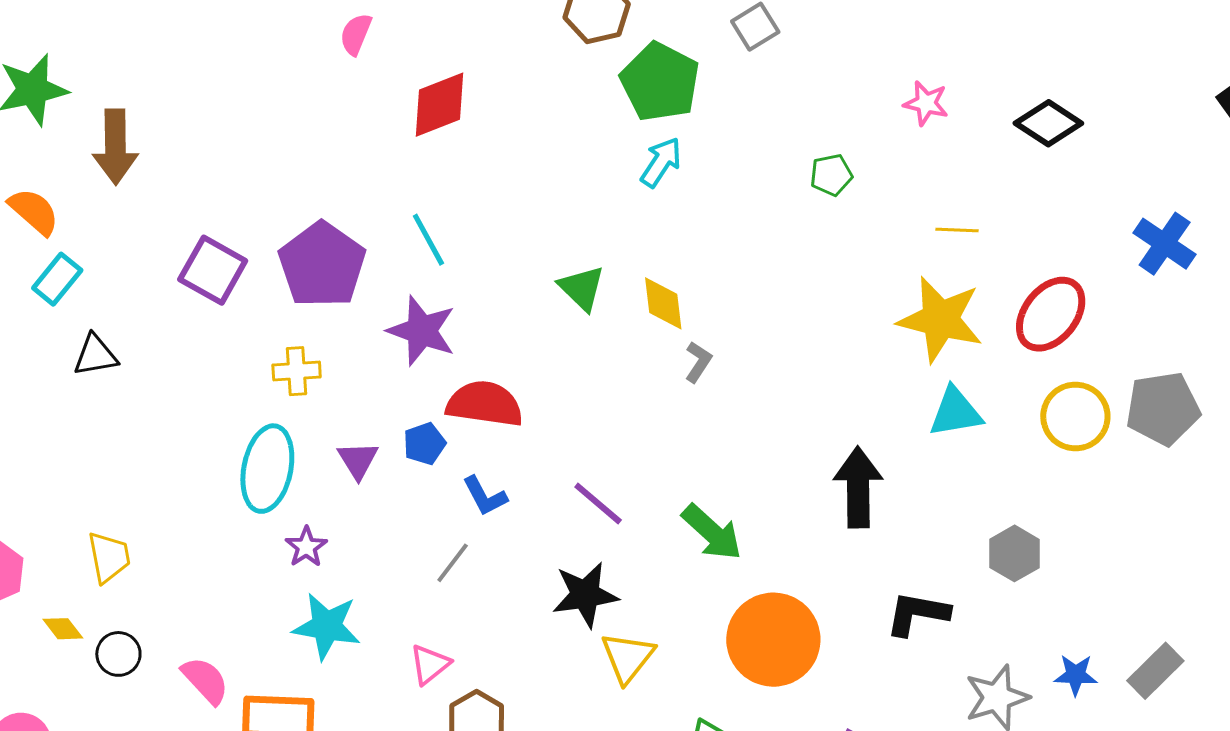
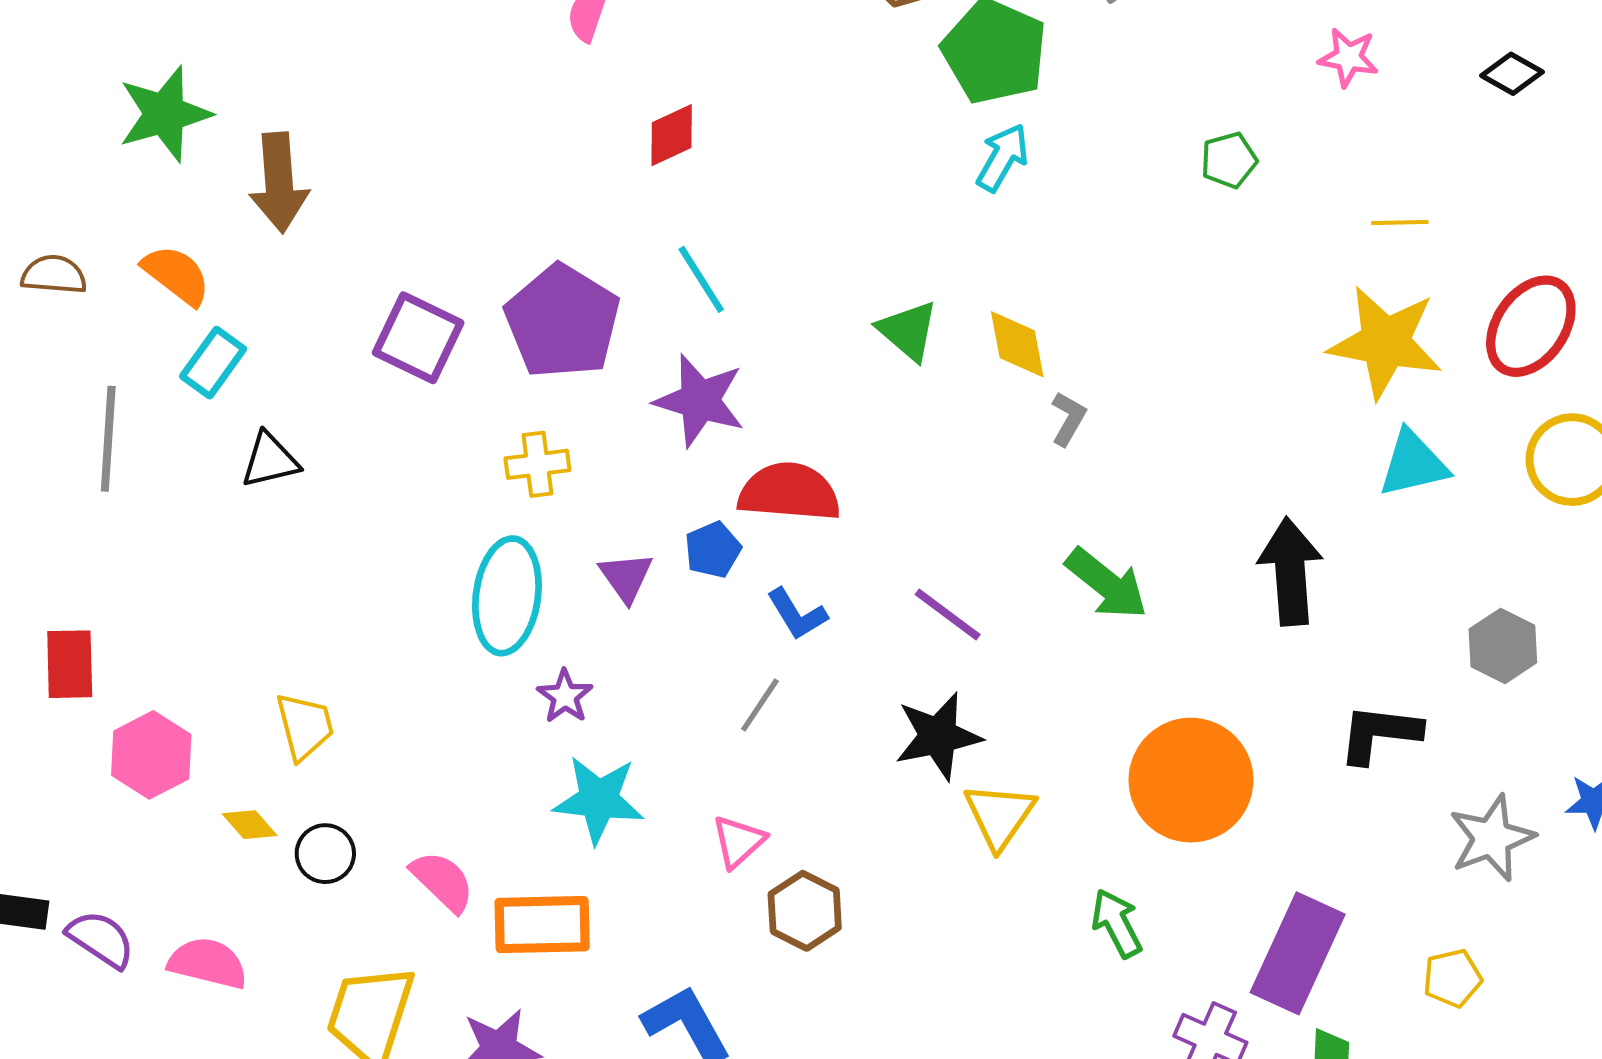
red diamond: (439, 105) -> (672, 135), moved, size x0.7
black diamond: (1048, 123) -> (1512, 74), size x0.7
green arrow: (712, 532) -> (1107, 584), moved

